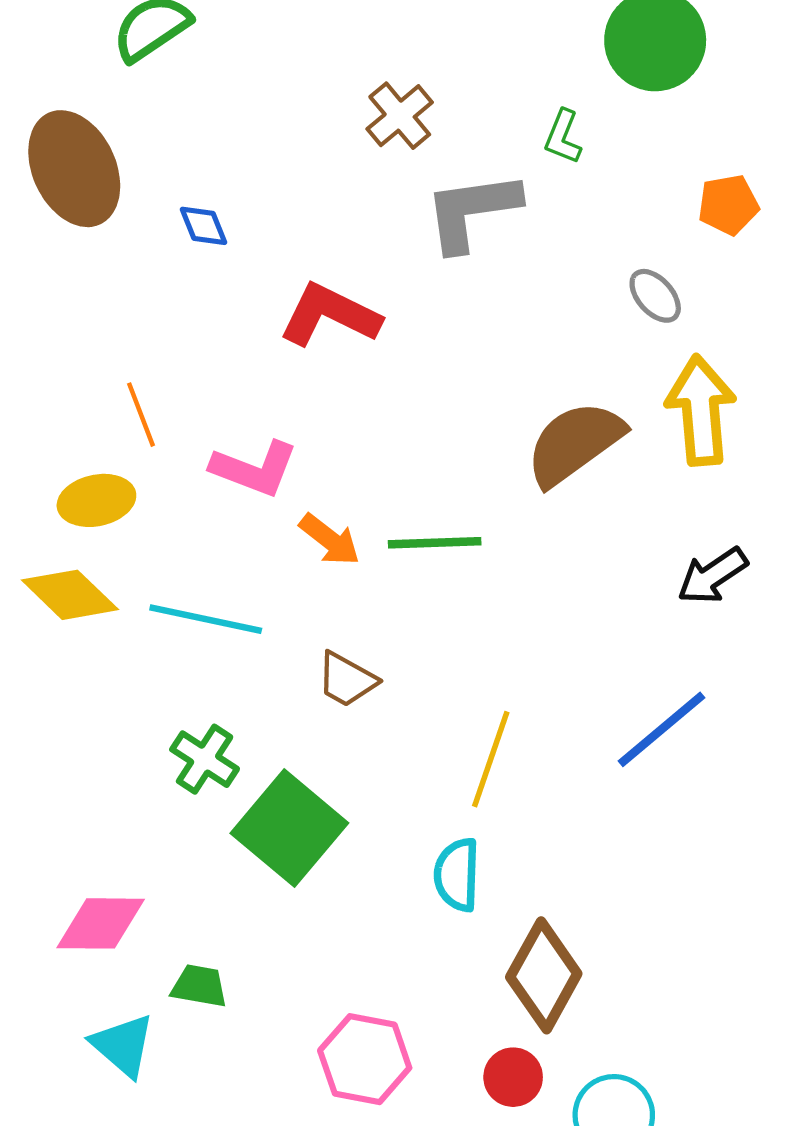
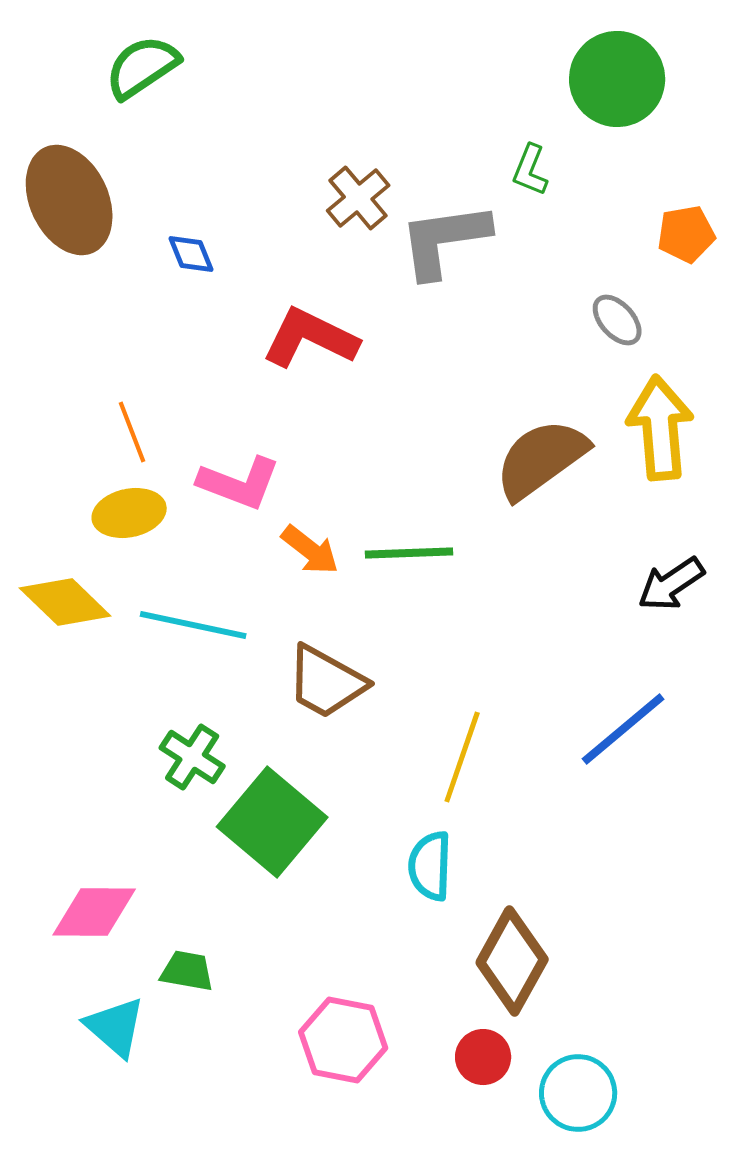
brown cross: (400, 116) -> (358, 198), moved
yellow ellipse: (96, 500) -> (129, 513), moved
brown trapezoid: (347, 680) -> (326, 682), size x1.4

